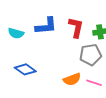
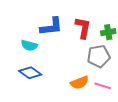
cyan semicircle: (16, 33) -> (29, 45), moved

